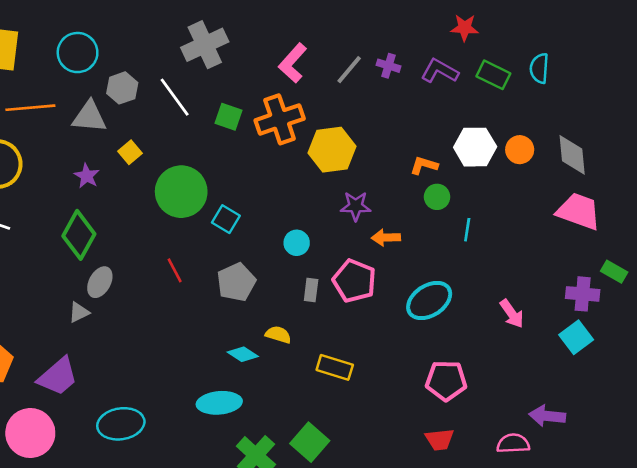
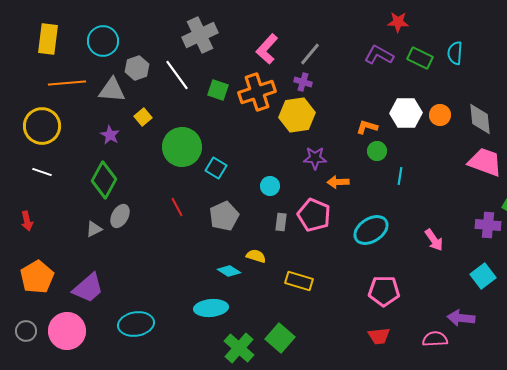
purple cross: (388, 66) -> (303, 82), moved
gray triangle: (79, 312) -> (94, 229), moved
cyan square: (576, 337) -> (483, 276), moved

